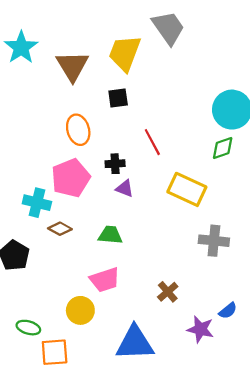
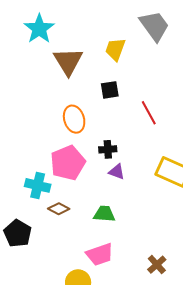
cyan star: (21, 47) -> (39, 29), moved
yellow trapezoid: (125, 53) -> (115, 49), size x0.7
red line: (152, 142) -> (149, 113), moved

